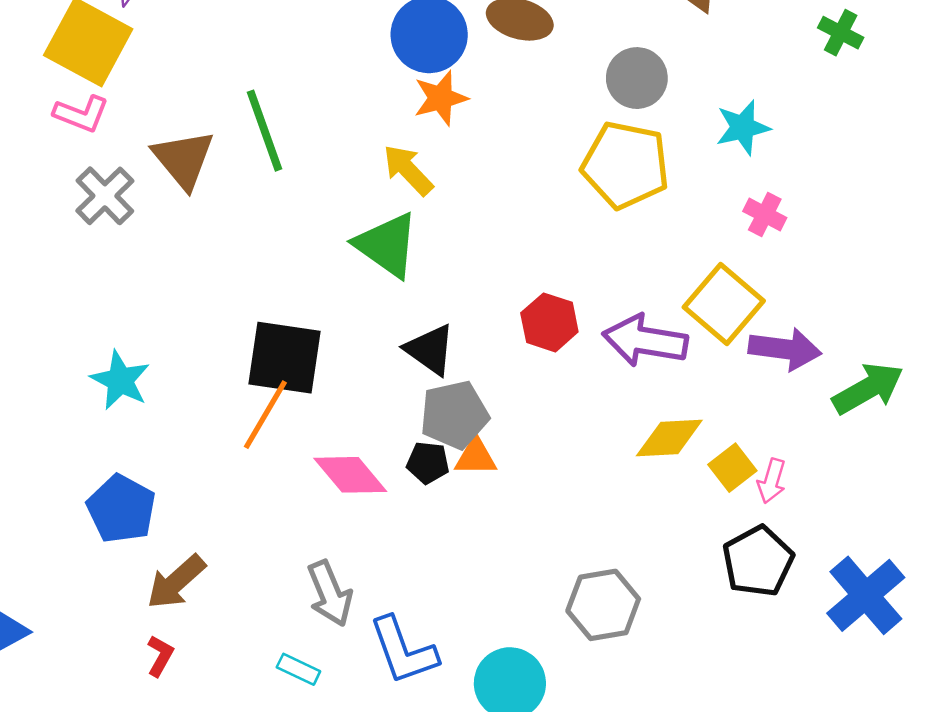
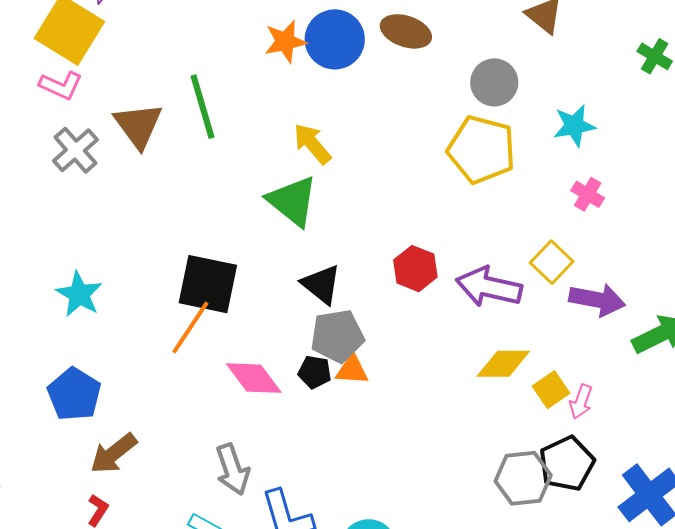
orange star: (441, 98) -> (285, 42), moved
yellow square: (724, 304) -> (552, 262), size x0.7
gray hexagon: (603, 605) -> (523, 478), moved

